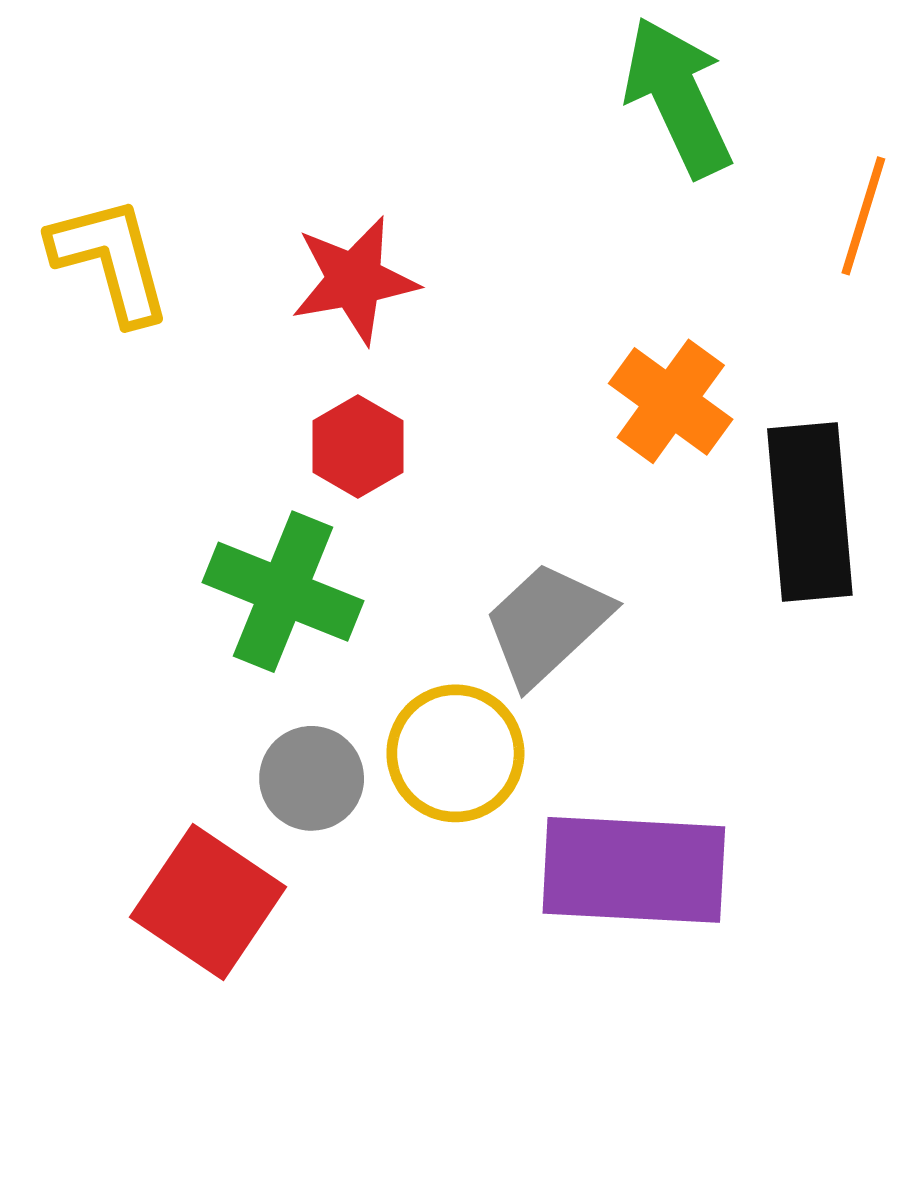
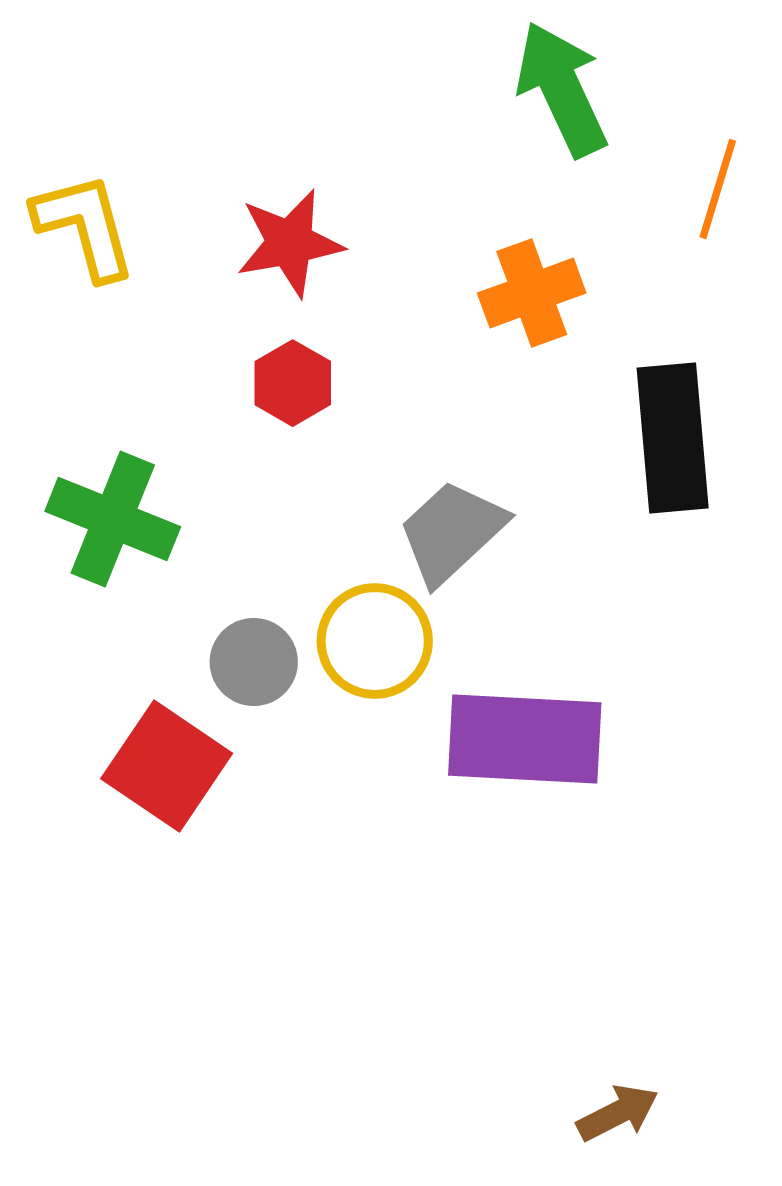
orange cross: (671, 401) -> (532, 293), moved, turned 34
green cross: (283, 592) -> (113, 519), moved

